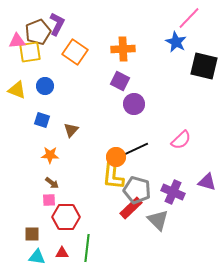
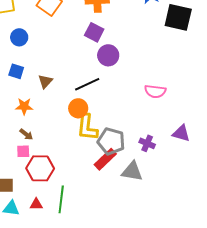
pink semicircle: (181, 140) -> (155, 91), turned 50
black line: (136, 149) -> (87, 84), moved
orange circle: (116, 157) -> (78, 108), moved
purple cross: (173, 192) -> (147, 143), size x0.7
gray triangle: (158, 220) -> (132, 171), turned -35

